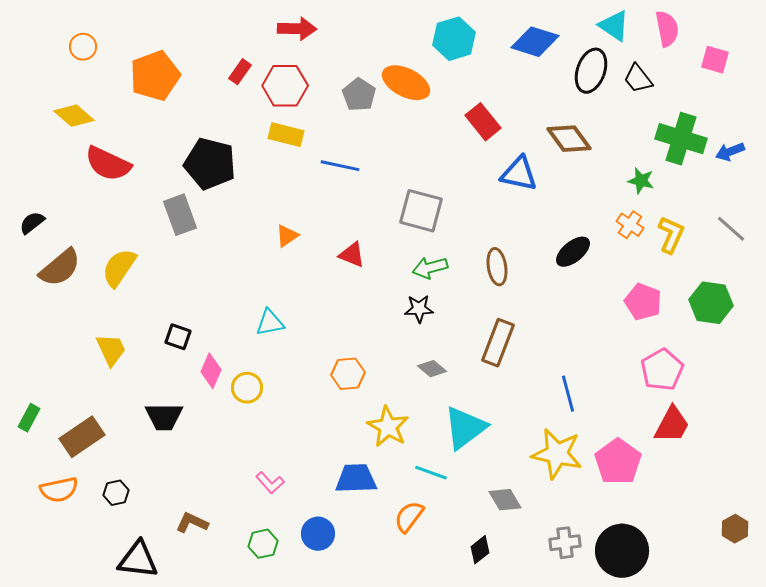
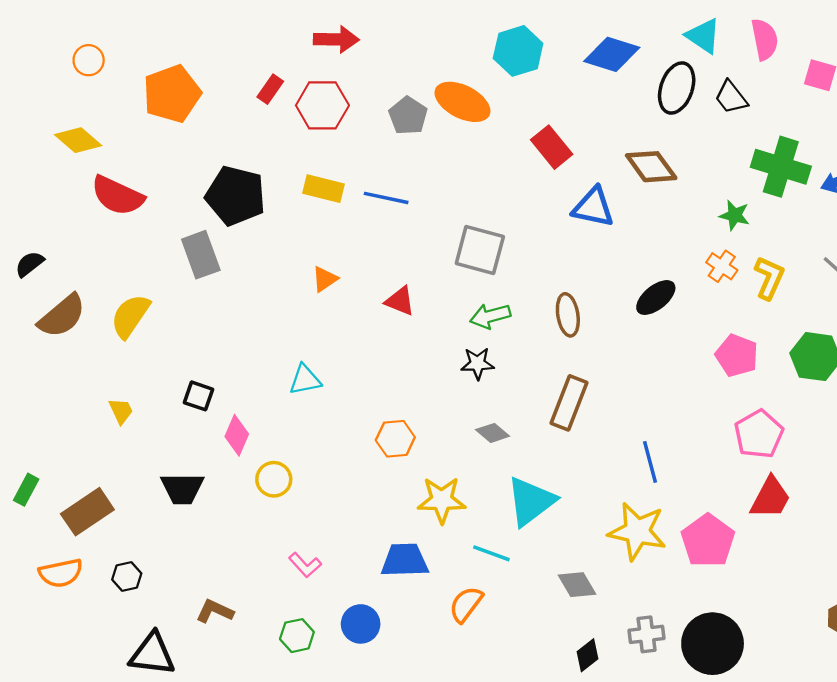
yellow rectangle: (286, 135) -> (324, 189), moved
yellow trapezoid: (111, 350) -> (121, 411), size x0.7
yellow circle: (247, 388) -> (274, 479), moved
yellow star: (388, 427) -> (442, 500), turned -30
black diamond: (480, 550) -> (587, 655), moved

